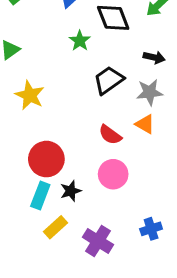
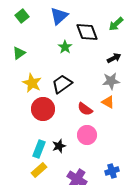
black arrow: (154, 57) -> (114, 58), turned -40
black trapezoid: (109, 80) -> (62, 84), moved
red circle: (46, 159) -> (43, 109), moved
yellow rectangle: (55, 227) -> (39, 170), moved

